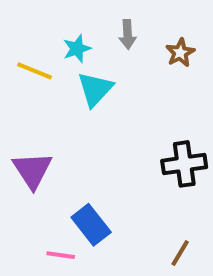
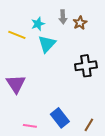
brown star: (180, 53) -> (80, 23), moved
black cross: (184, 164) -> (86, 66), moved
blue rectangle: (91, 225) -> (60, 118), moved

